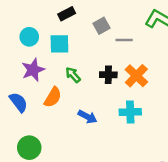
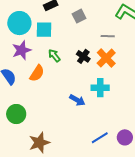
cyan circle: (29, 37) -> (19, 23), size x1.5
gray line: (124, 40) -> (108, 36), moved
black cross: (108, 75) -> (83, 56), turned 32
blue arrow: (87, 117) -> (77, 100), moved

